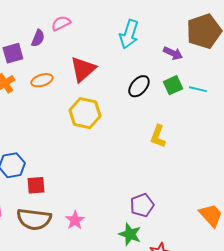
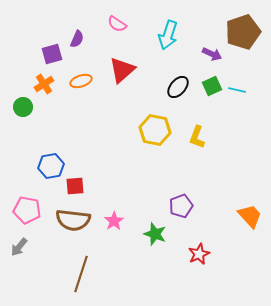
pink semicircle: (61, 23) -> (117, 24), moved, turned -120
yellow hexagon: (85, 113) -> (155, 130), moved
green star: (130, 234) -> (155, 234), moved

